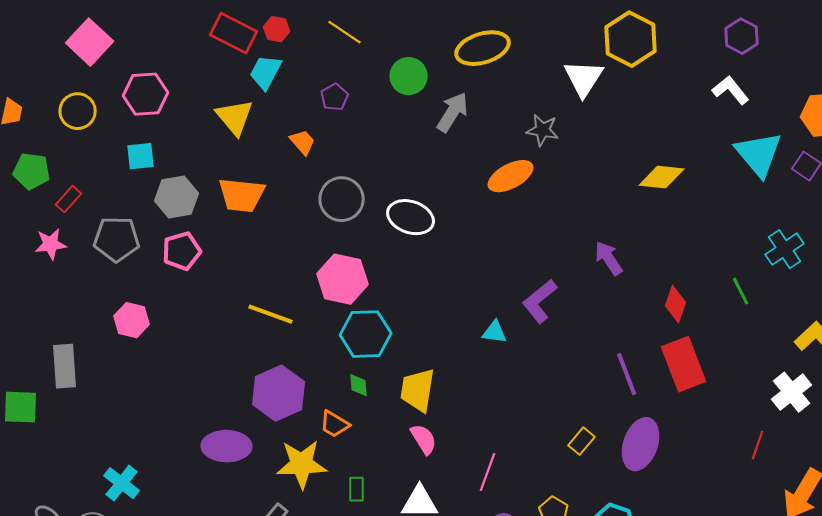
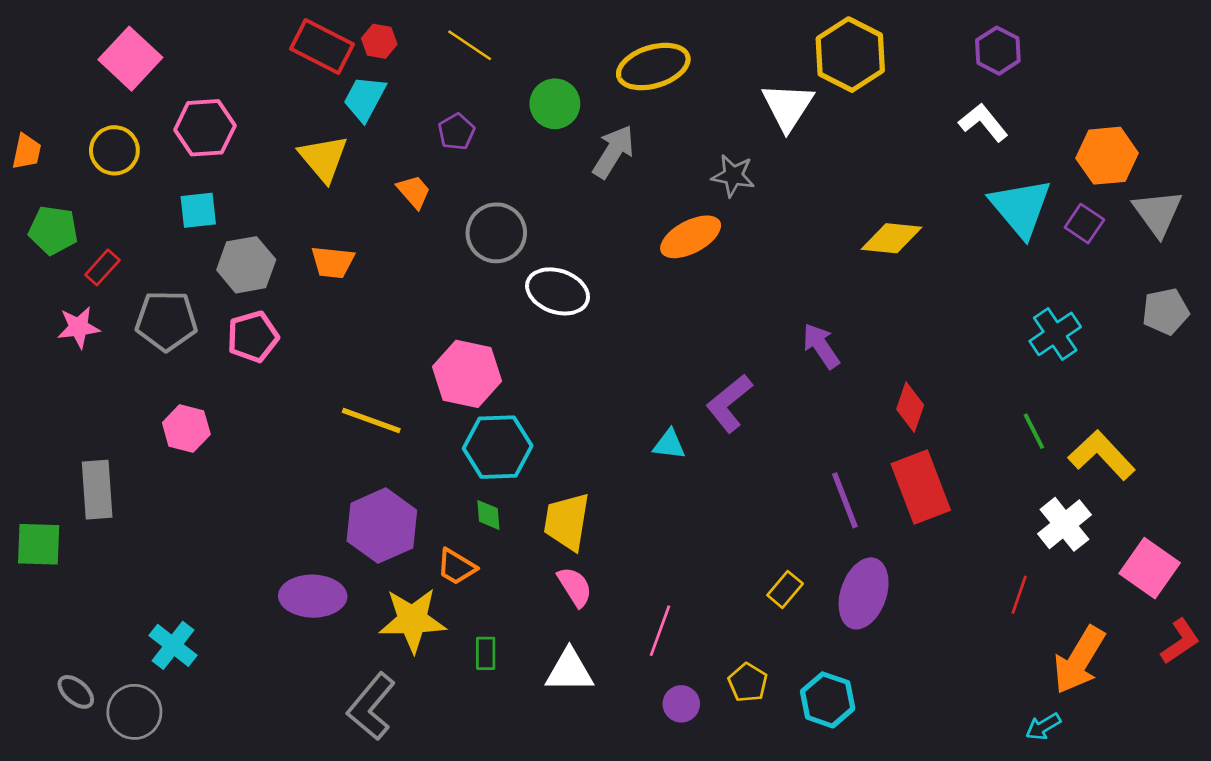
orange trapezoid: (242, 195) -> (333, 262), size x0.7
gray circle: (342, 199) -> (496, 233), moved
green line: (741, 291) -> (1034, 431), moved

